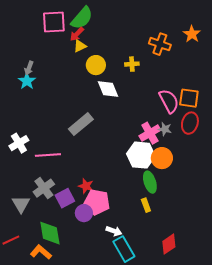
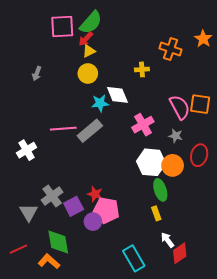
yellow circle: (96, 65) -> (88, 74), moved
cyan star: (27, 81) -> (100, 103), moved, turned 30
red ellipse: (190, 123) -> (199, 155), moved
pink cross: (150, 133) -> (143, 125), moved
pink line: (48, 155) -> (63, 129), moved
white arrow: (114, 231) -> (167, 240), moved, turned -147

